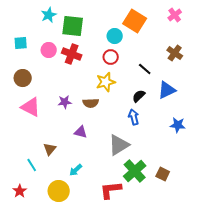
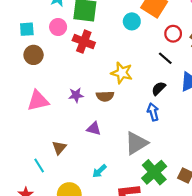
pink circle: (49, 50) -> (58, 27), moved
red circle: (111, 57) -> (173, 34), moved
brown circle: (23, 78) -> (34, 55), moved
yellow star: (106, 82) -> (122, 73), turned 30
pink triangle: (31, 107) -> (38, 101), turned -40
cyan arrow: (76, 170) -> (99, 171), moved

